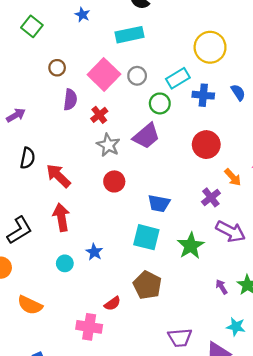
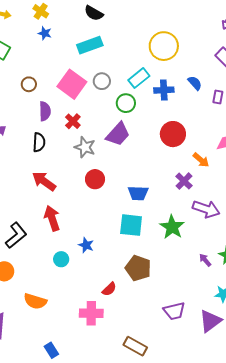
black semicircle: (28, 158) -> (39, 142), moved

